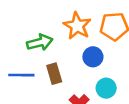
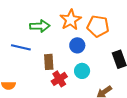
brown rectangle: (54, 74) -> (49, 62), moved

